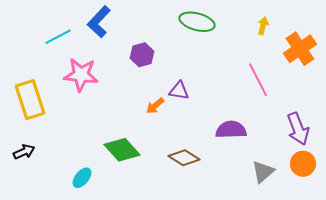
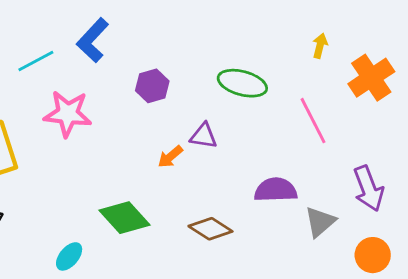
green ellipse: (197, 22) -> (242, 83), moved
orange circle: (303, 164) -> (373, 255), moved
gray triangle: (263, 172) -> (320, 222), moved

